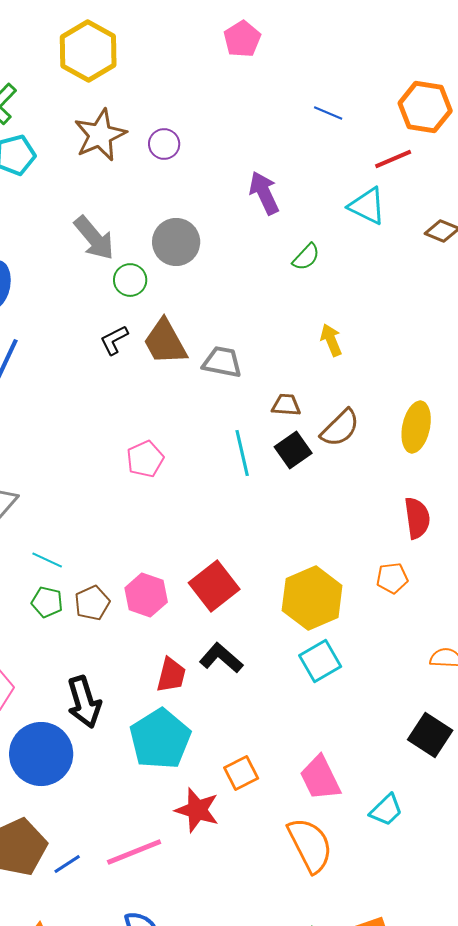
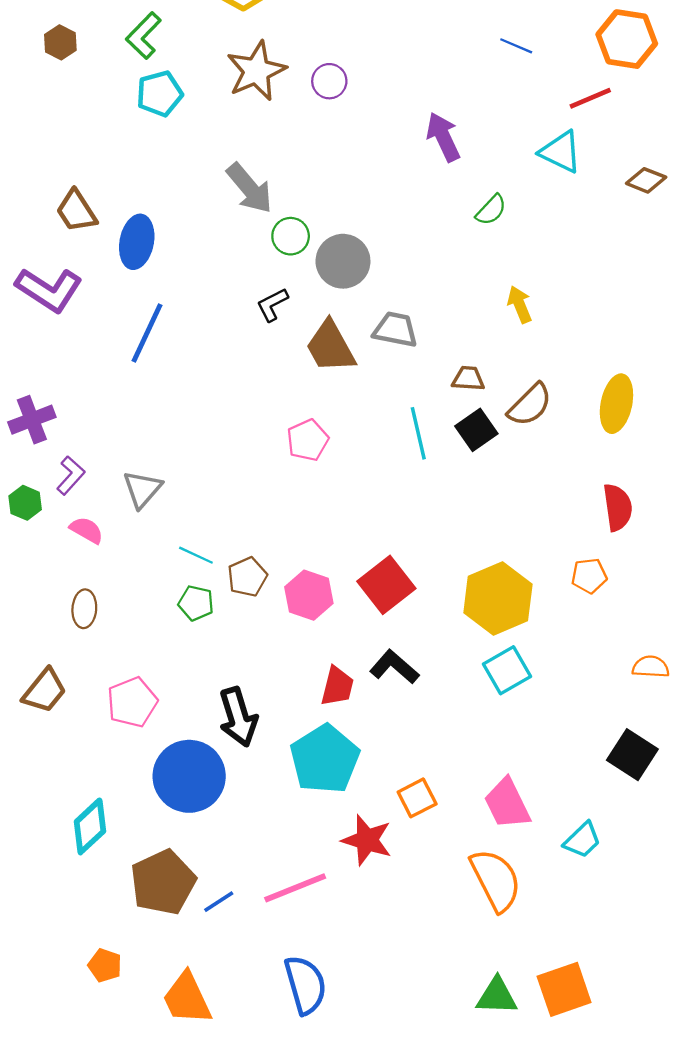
gray circle: (176, 242) -> (343, 261), moved
brown trapezoid: (165, 342) -> (330, 347), moved
brown pentagon: (92, 603) -> (247, 577), moved

